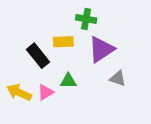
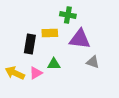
purple triangle: (101, 49) -> (80, 39), turned 40
black rectangle: (38, 56) -> (30, 44), turned 48

